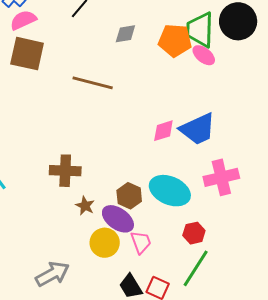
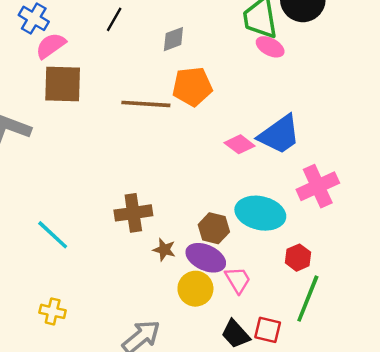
orange pentagon: (175, 40) -> (192, 86), moved
pink diamond: (163, 131) -> (240, 144), turned 65

